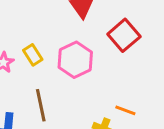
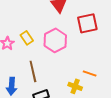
red square: (124, 35) -> (87, 23), turned 30

